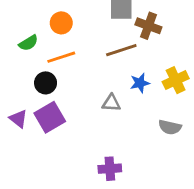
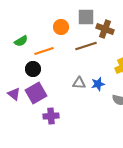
orange circle: (61, 23) -> (61, 27), moved
blue star: (140, 83) -> (98, 84), moved
purple cross: (110, 169) -> (51, 116), moved

